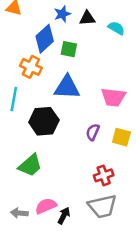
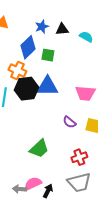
black hexagon: (44, 121) -> (27, 89), moved
purple semicircle: (93, 132) -> (69, 122), turned -72
green trapezoid: (30, 165) -> (39, 149), moved
gray arrow: (19, 213) -> (19, 189), moved

